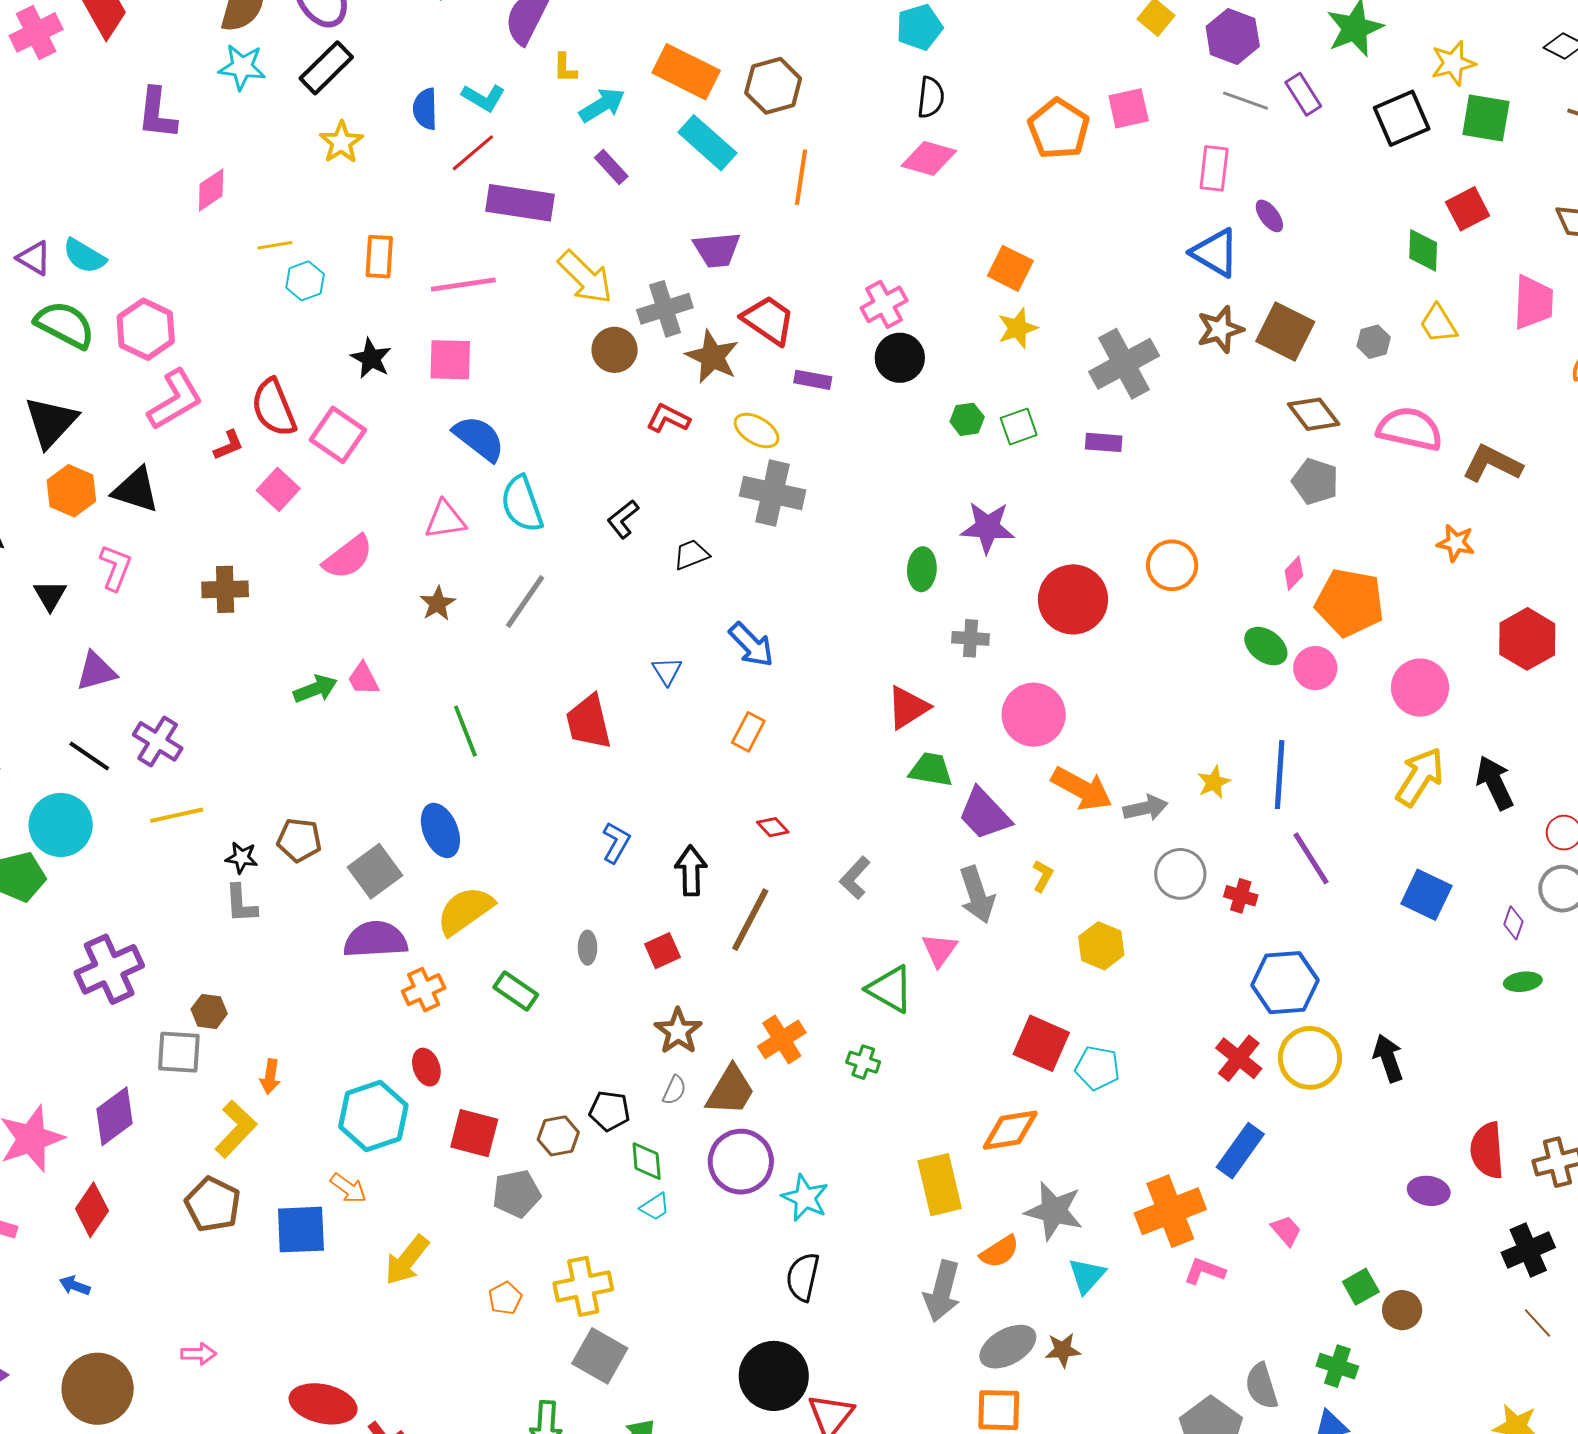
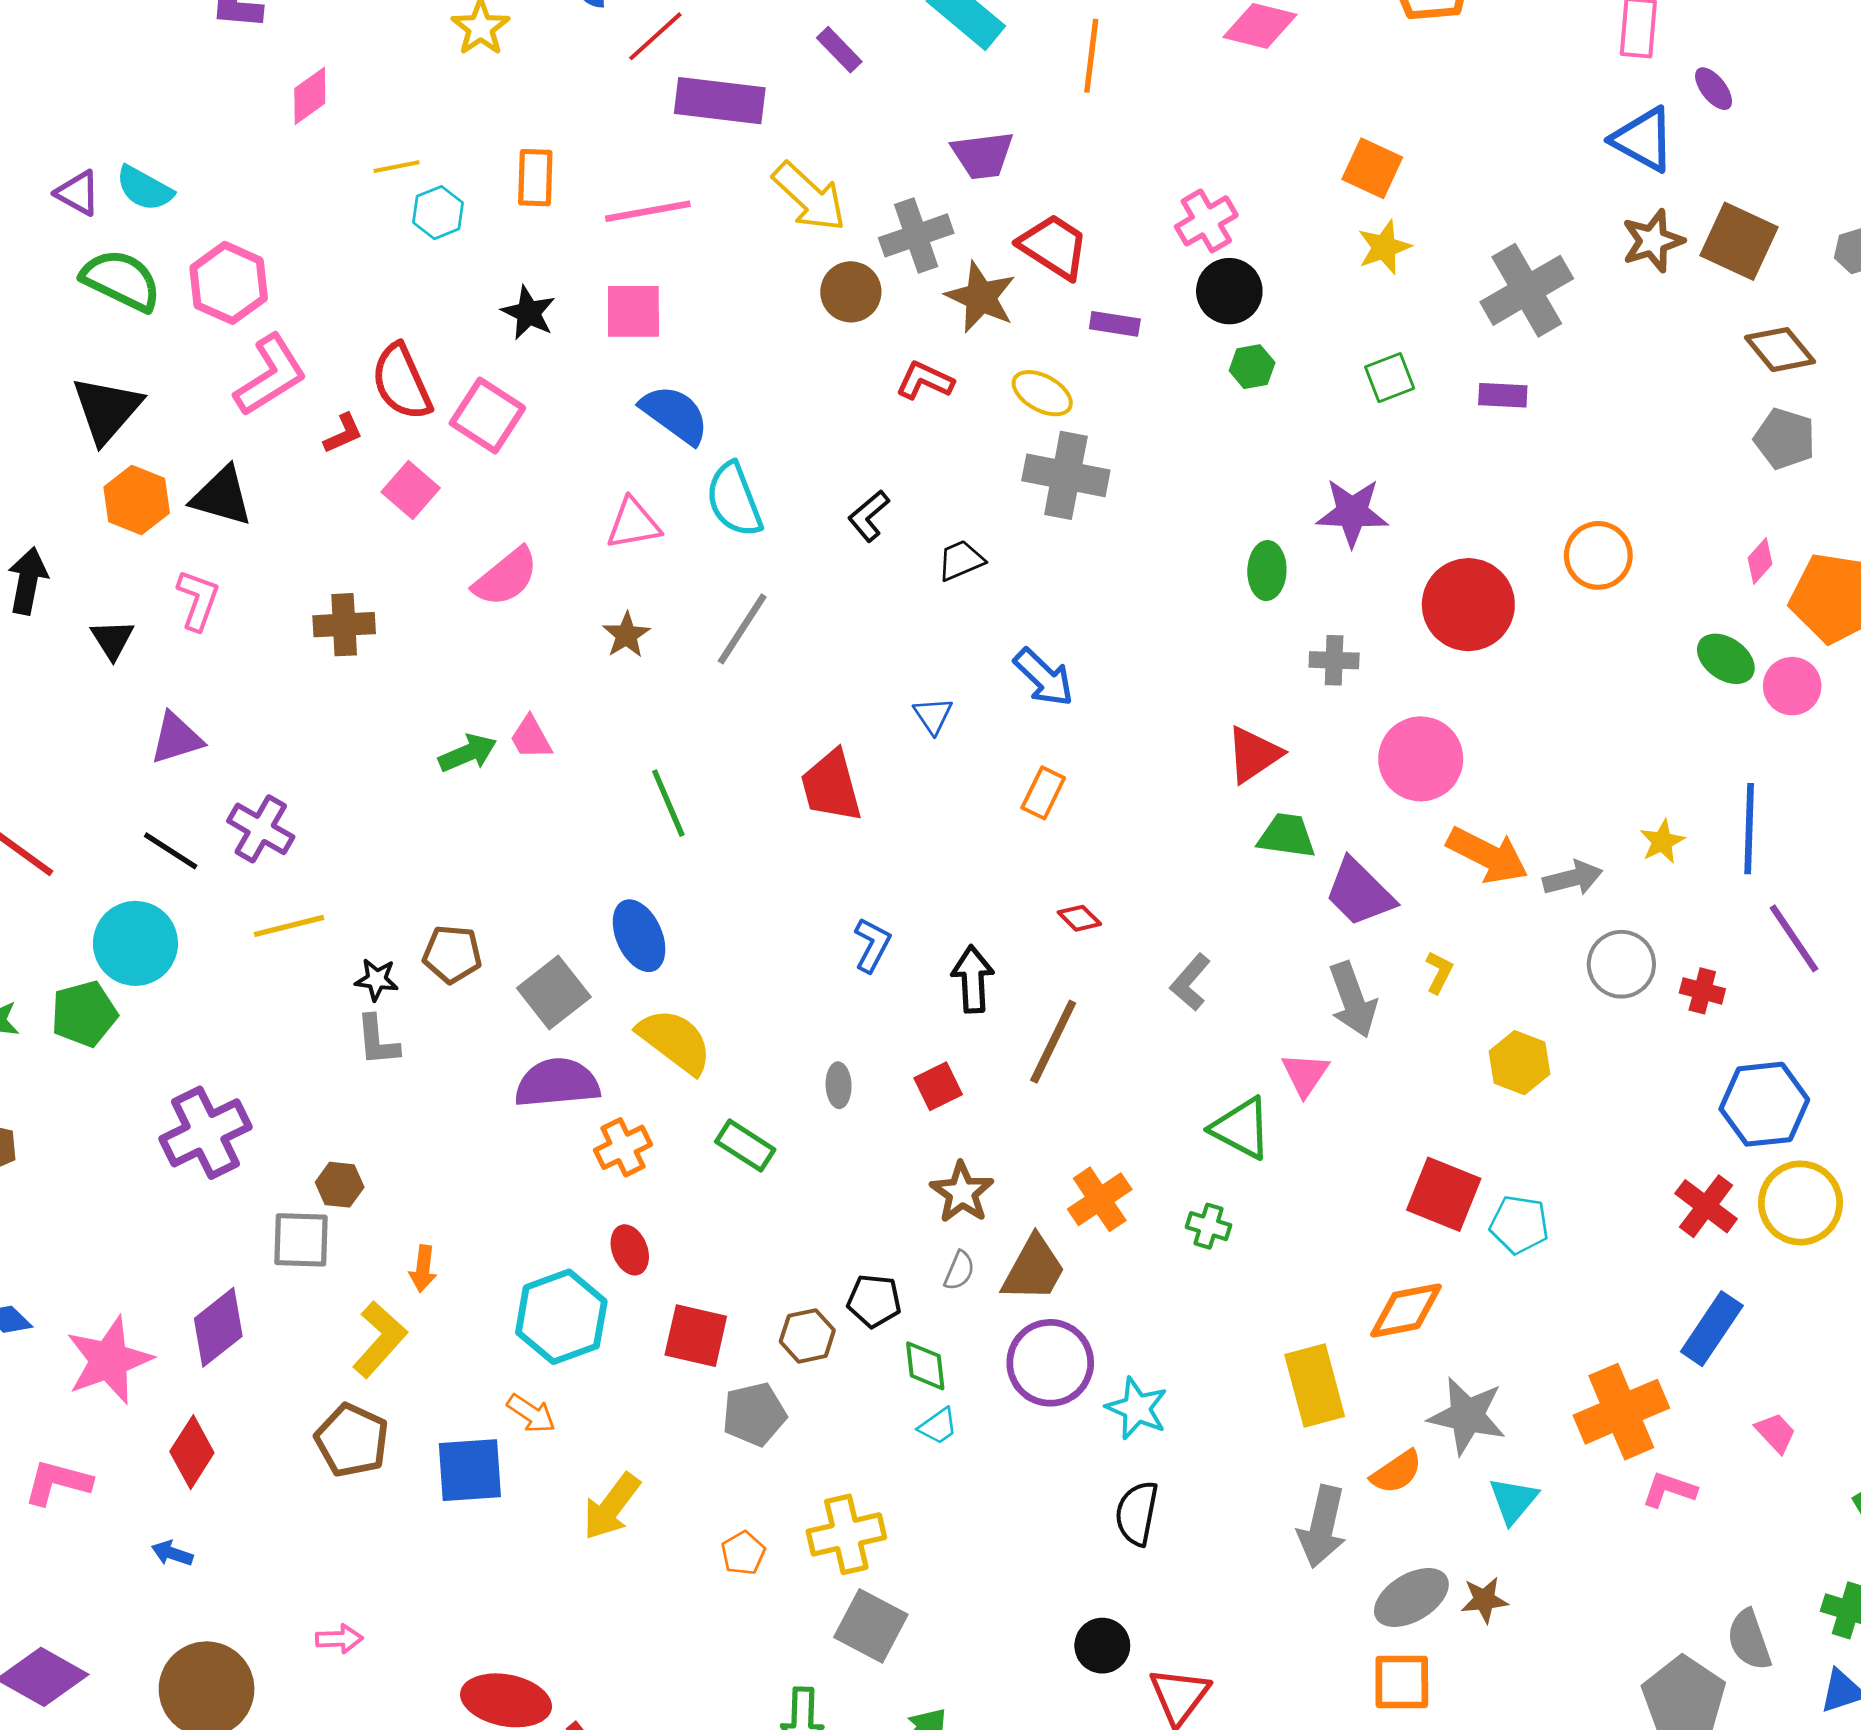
green hexagon: (967, 419) -> (1252, 367), moved
yellow semicircle: (465, 911) -> (675, 1041), turned 74
black circle: (774, 1376) -> (1102, 1646), size x0.6

